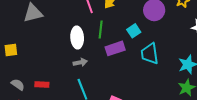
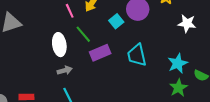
green line: (101, 30) -> (83, 34), turned -42
cyan square: (134, 31) -> (116, 21), moved

